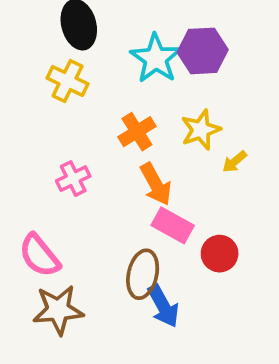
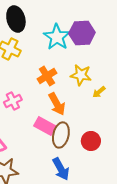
yellow star: (201, 130) -> (81, 75), turned 30
pink rectangle: (173, 225) -> (45, 126), moved
brown ellipse: (143, 274) -> (61, 135), moved

